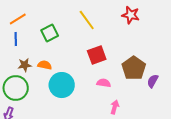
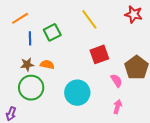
blue line: (16, 39) -> (30, 38), moved
pink semicircle: (104, 83) -> (116, 81), moved, turned 48
cyan circle: (62, 85) -> (77, 93), moved
green circle: (16, 88) -> (31, 88), moved

